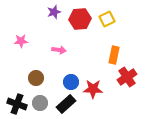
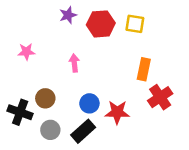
yellow square: (107, 19) -> (135, 24), turned 35
pink arrow: (59, 50) -> (74, 63), turned -104
black cross: (17, 104) -> (20, 112), moved

